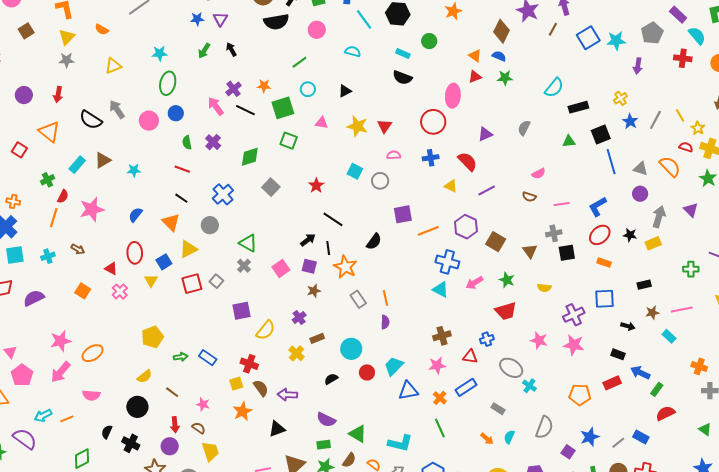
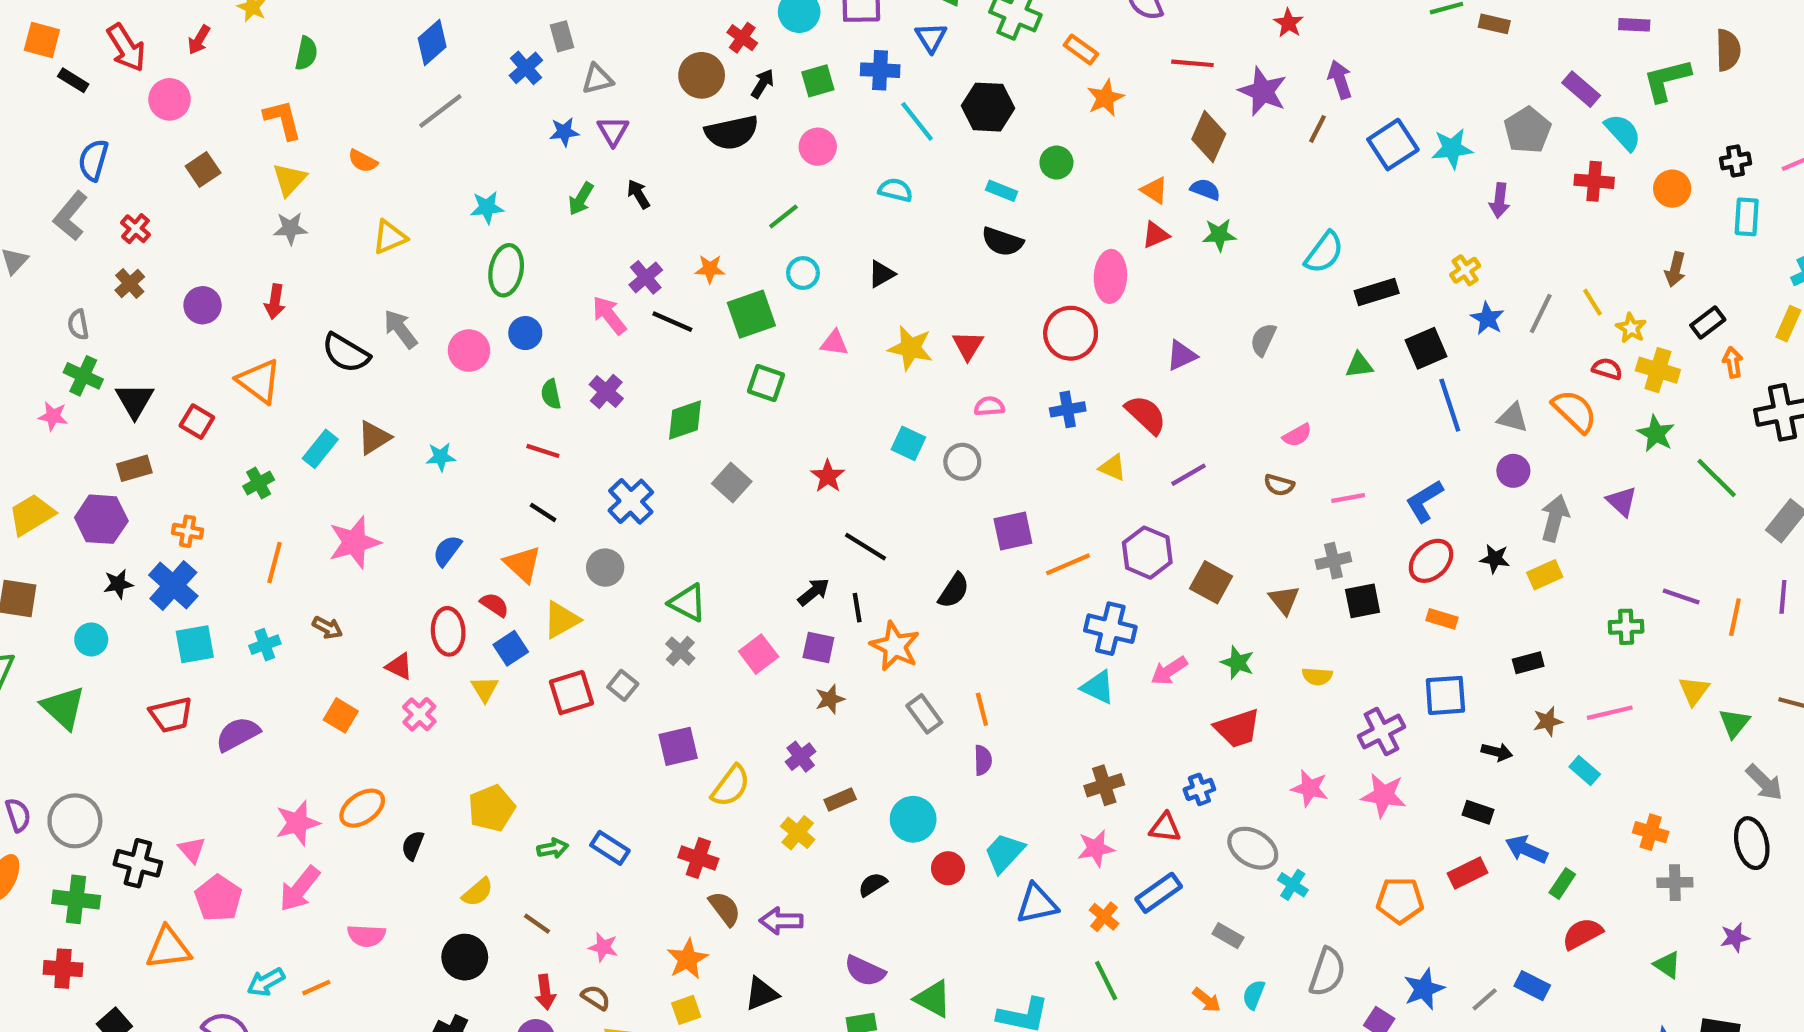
red semicircle: (63, 196) -> (495, 605), moved, turned -80
orange ellipse: (93, 353) -> (362, 808), moved
yellow square: (236, 384) -> (686, 1010), moved
black semicircle: (107, 432) -> (413, 845), moved

